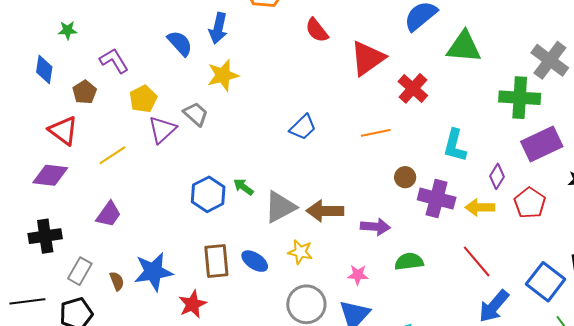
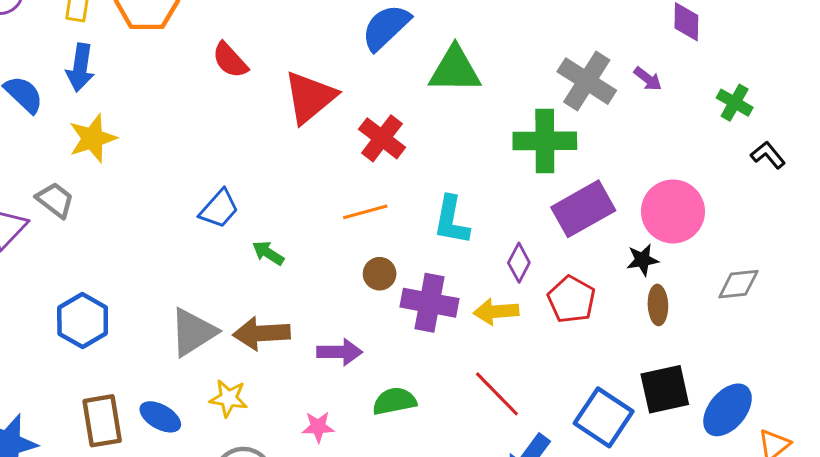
orange line: (376, 133) -> (365, 212), moved
green arrow: (243, 187) -> (268, 253), moved

